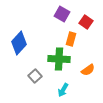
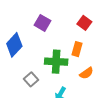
purple square: (62, 14) -> (43, 23), moved
orange rectangle: (71, 39) -> (77, 49), moved

